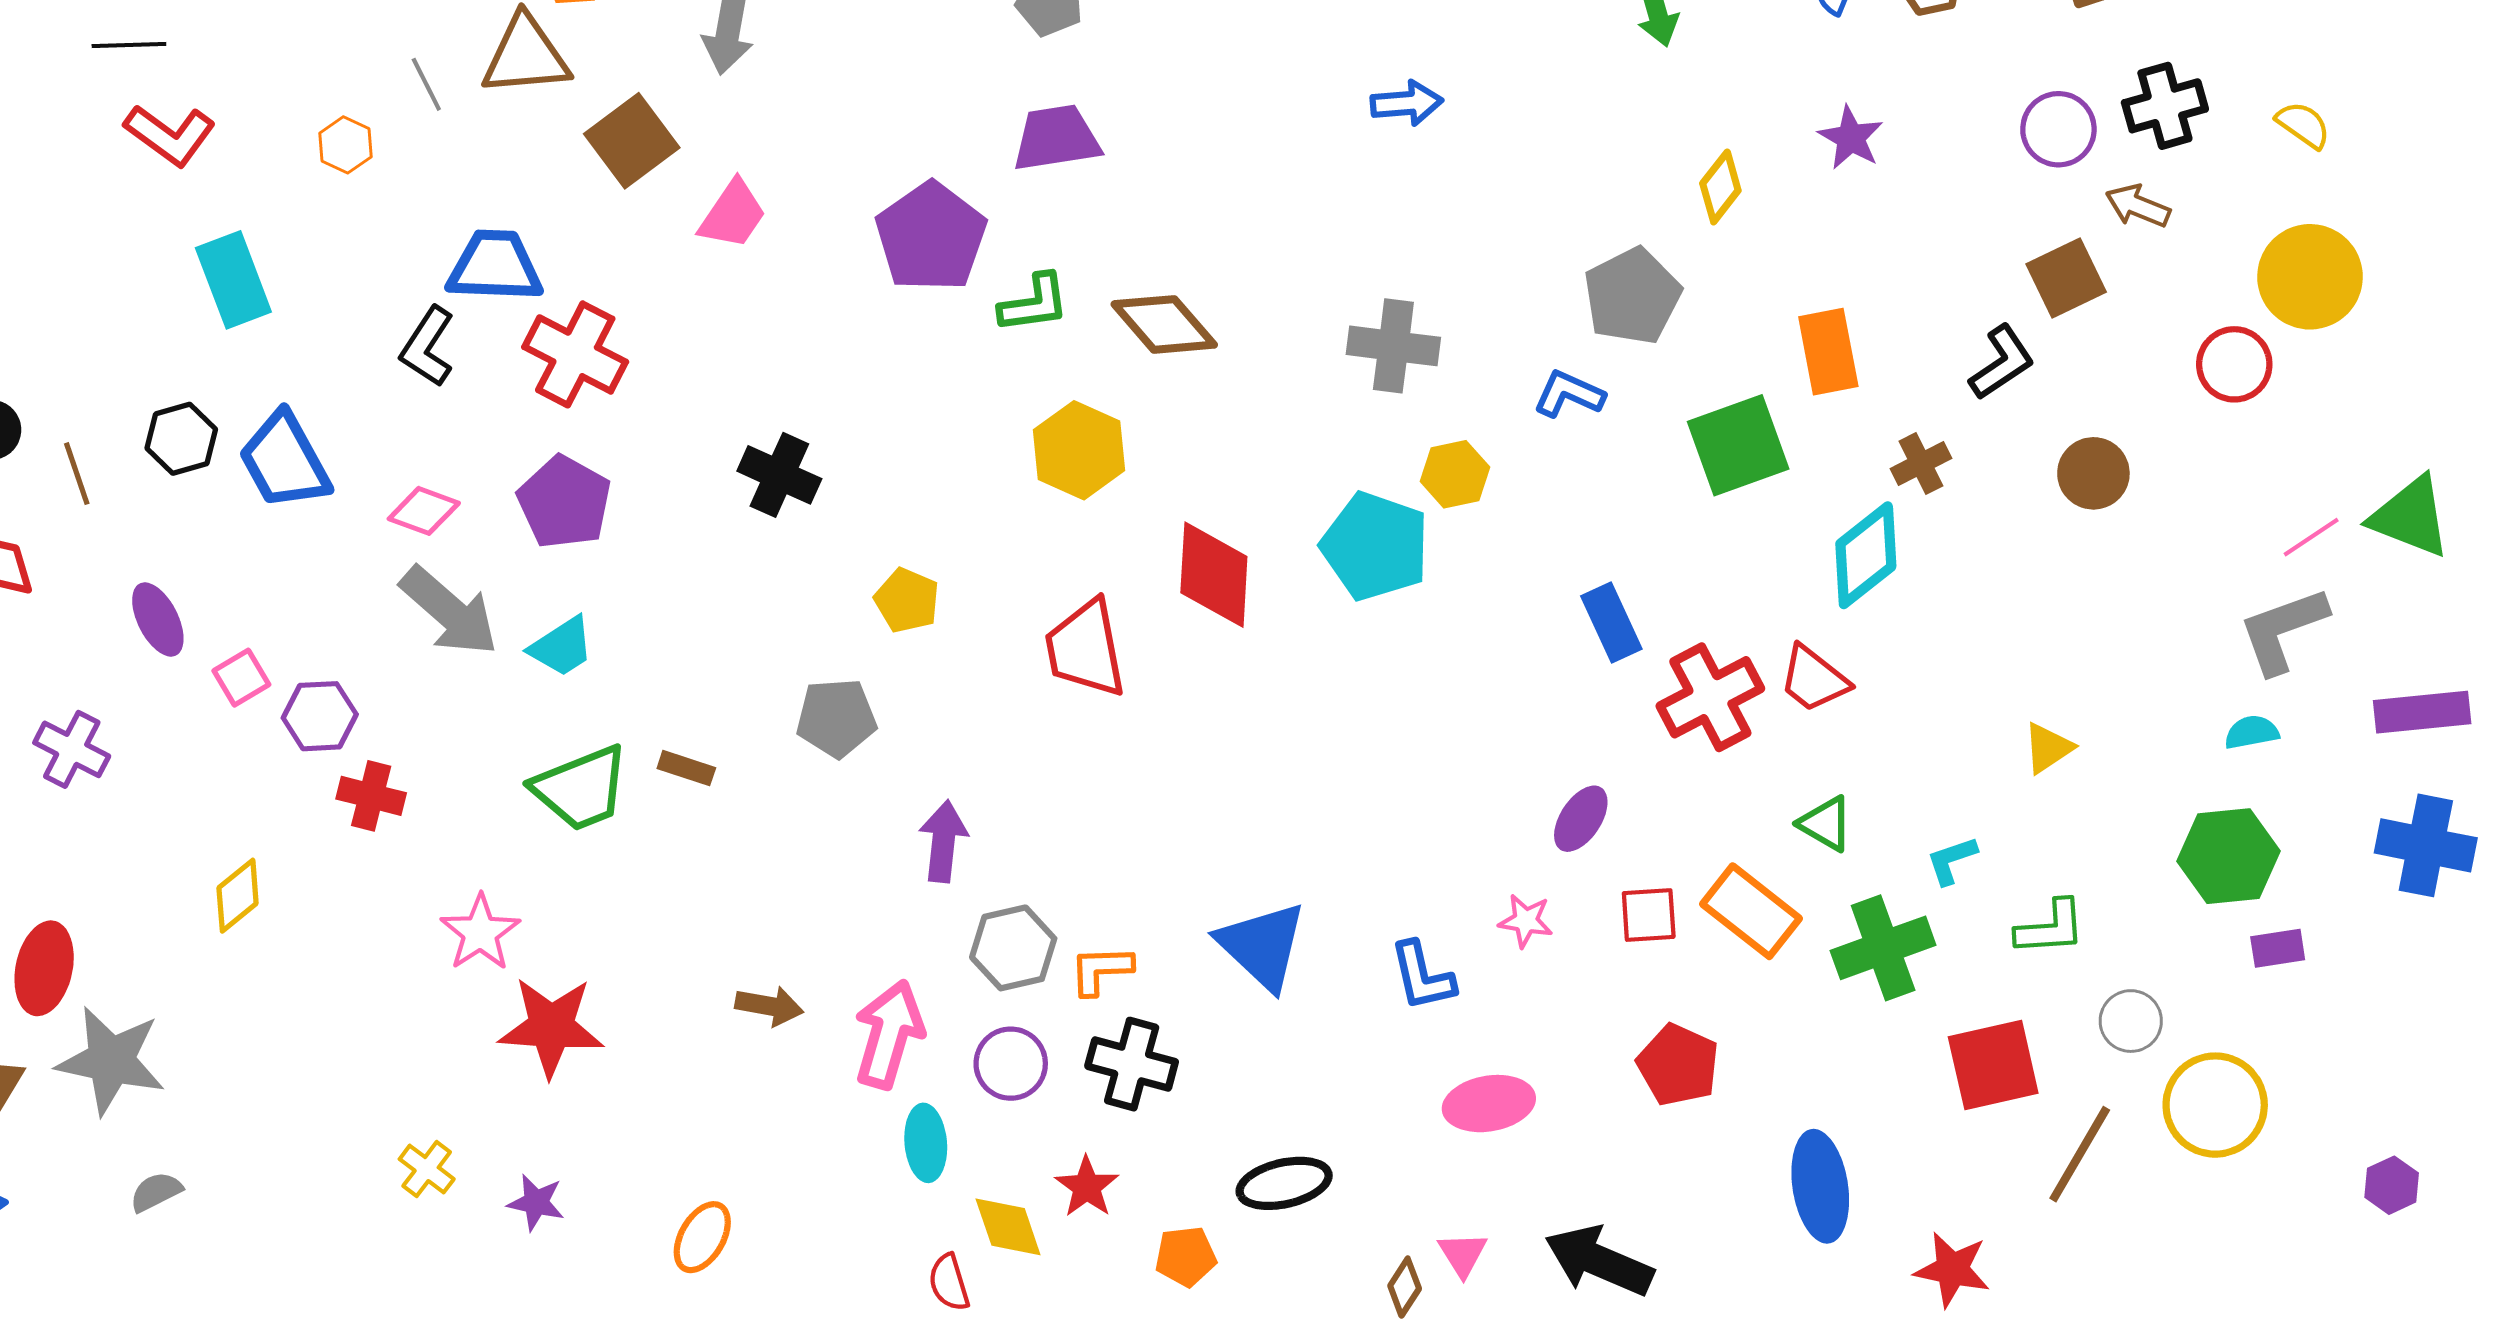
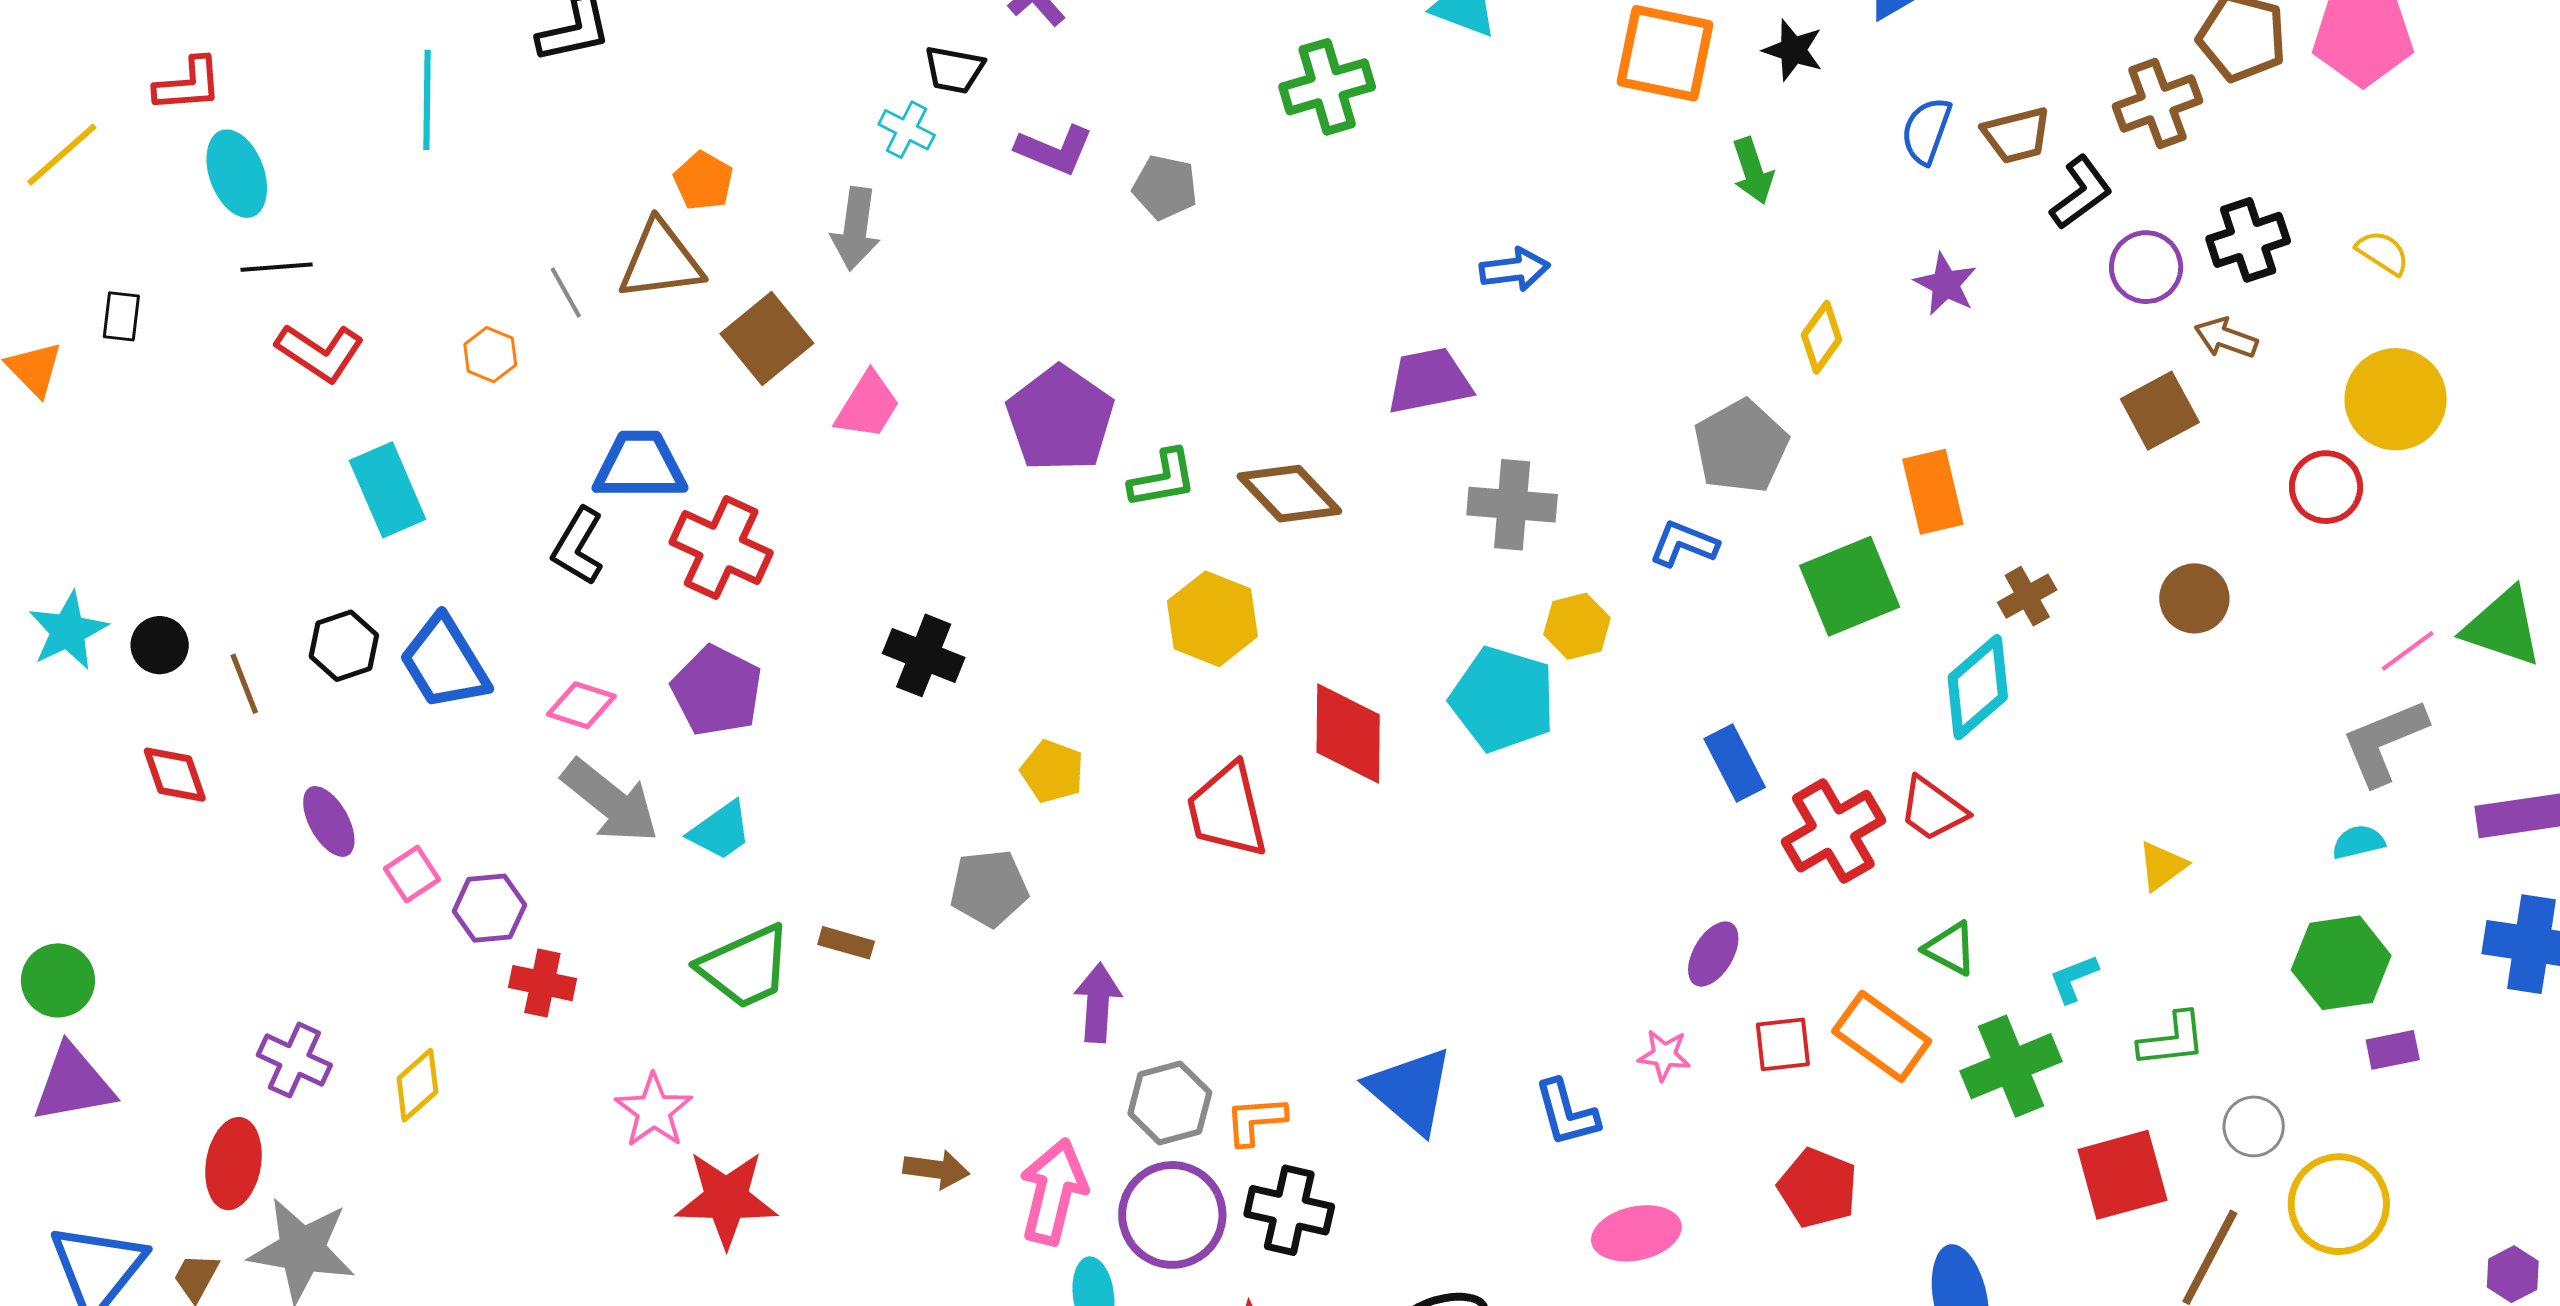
purple trapezoid: (1056, 138) -> (1429, 381), moved
black L-shape: (2002, 363) -> (2081, 193), moved
purple cross: (72, 749) -> (294, 1060), moved
purple circle: (1011, 1064) -> (1172, 1215), size x1.5

